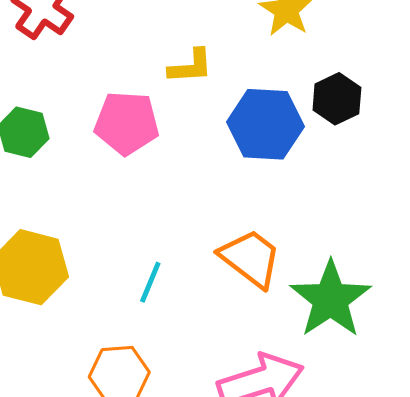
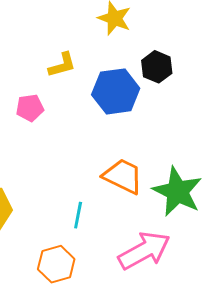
pink pentagon: (127, 123) -> (30, 108), size x0.7
cyan line: (150, 282) -> (78, 215), moved

